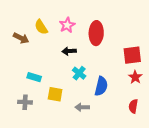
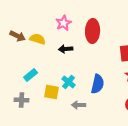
yellow semicircle: (41, 27) -> (38, 39), moved, turned 140
cyan cross: (79, 73) -> (69, 82), moved
cyan rectangle: (34, 77) -> (31, 75), turned -56

